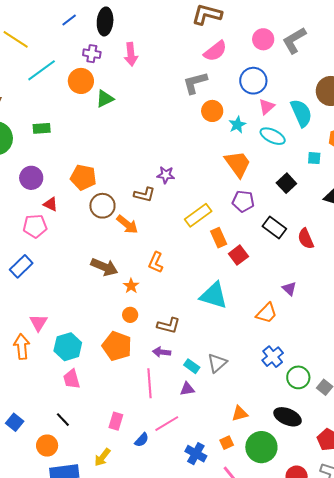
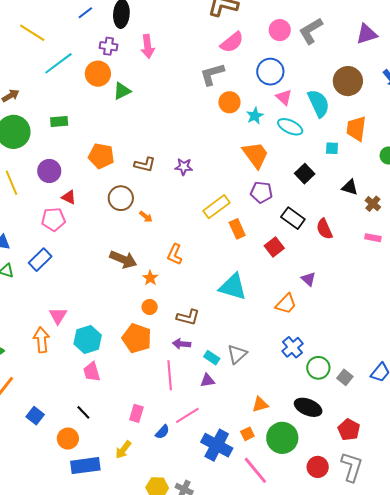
pink triangle: (267, 107) -> (284, 97), turned -36
orange pentagon: (83, 177) -> (101, 156), moved
brown L-shape: (144, 195) -> (145, 164), moved
orange arrow: (127, 224) -> (146, 217), size x0.6
red square: (238, 255) -> (274, 247), moved
blue cross: (196, 454) -> (217, 445), size x1.4

